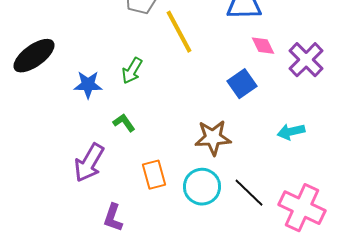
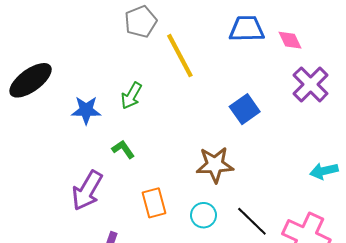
pink diamond: (263, 46) -> (290, 40), moved
cyan arrow: (291, 132) -> (324, 171), moved
cyan circle: (202, 187) -> (204, 215), size x0.7

